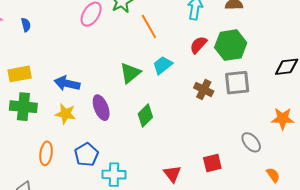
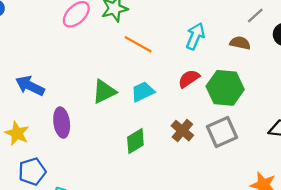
orange line: (149, 26) -> (138, 44), turned -45
gray square: (237, 83) -> (222, 132), turned -32
yellow star: (66, 114) -> (17, 133), moved
green diamond: (145, 116) -> (135, 141), moved

